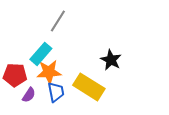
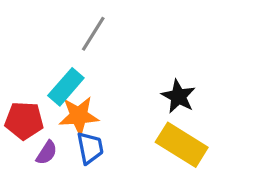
yellow rectangle: (89, 87) -> (182, 145), moved

